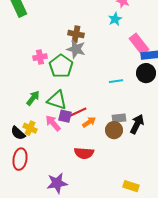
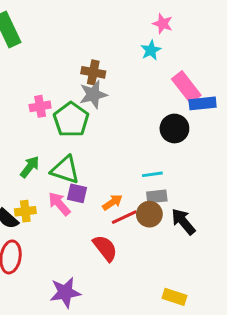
gray star: (76, 49) -> (93, 95), turned -30
black circle: (146, 73) -> (174, 128), moved
cyan line: (116, 81) -> (152, 174), moved
red line: (78, 112) -> (124, 217), moved
black arrow: (137, 124) -> (183, 222), moved, turned -66
yellow cross: (30, 128) -> (25, 211), turned -32
red semicircle: (84, 153) -> (105, 248), turned -132

